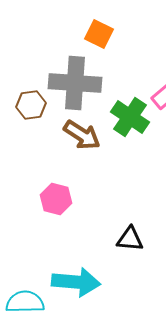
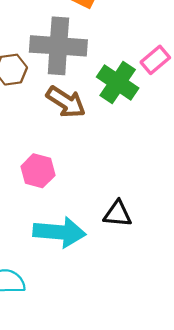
cyan arrow: (76, 282) -> (59, 232), moved

